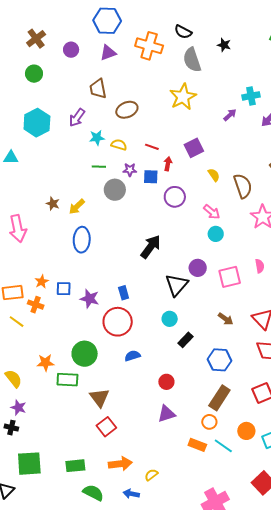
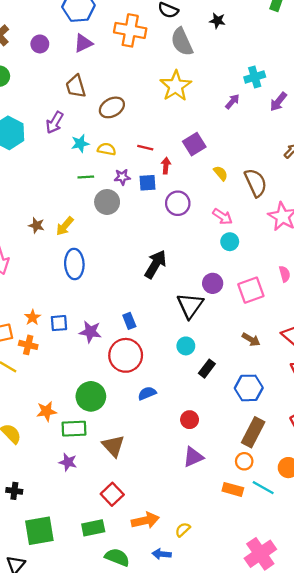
purple star: (18, 408) -> (68, 462), moved
red square: (106, 427) -> (112, 494), moved

